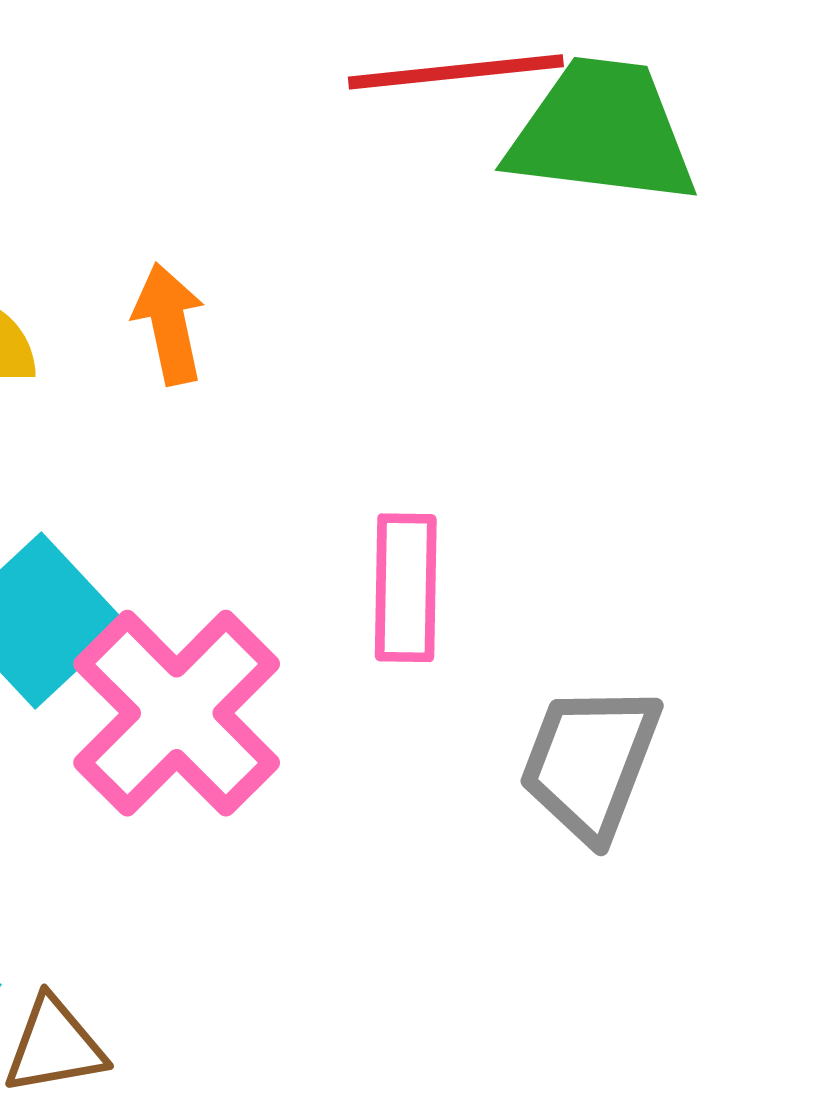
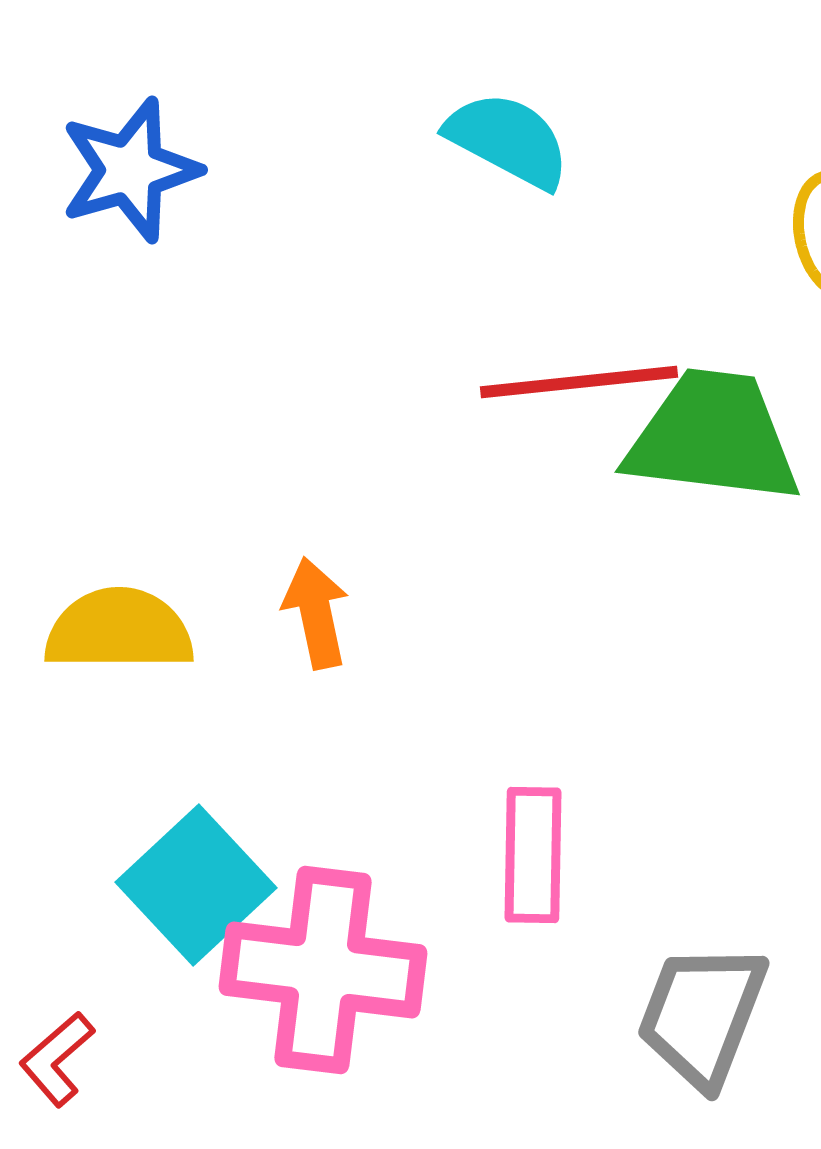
pink cross: (177, 713) -> (323, 970), turned -38

